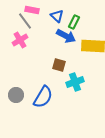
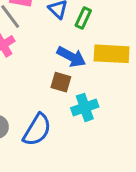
blue arrow: (66, 36) -> (71, 57), moved

